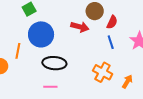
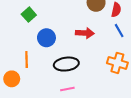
red arrow: (80, 27) -> (85, 33), moved
blue circle: (41, 34) -> (46, 38), size x0.7

